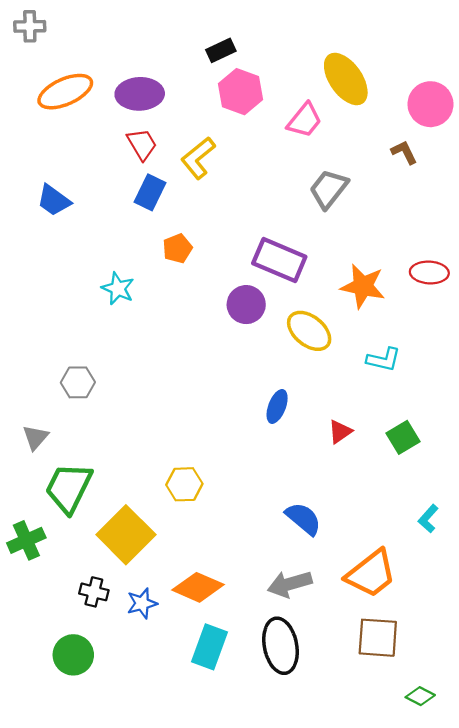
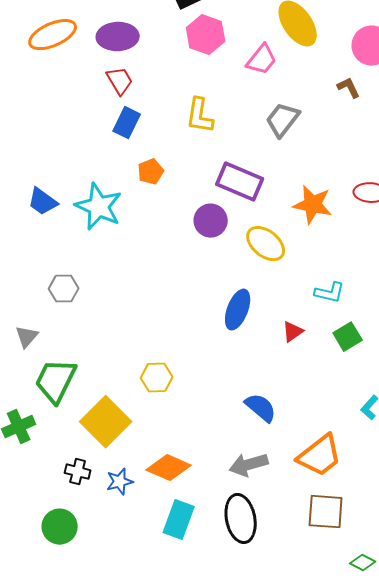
yellow L-shape: (198, 158) -> (200, 116), moved, turned -42
blue trapezoid: (54, 200) -> (43, 202), moved
cyan star: (118, 289) -> (99, 207), size x1.6
cyan L-shape: (384, 360) -> (330, 293), moved
blue ellipse: (277, 406) -> (238, 310), size x1.4

